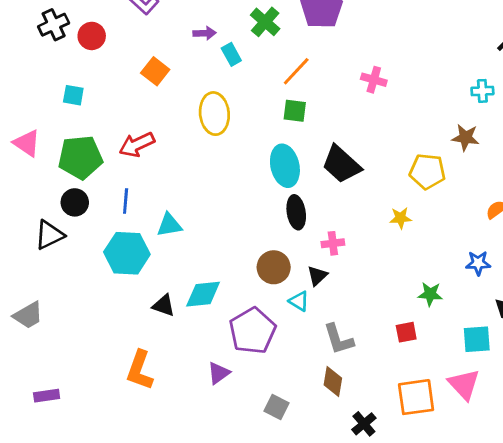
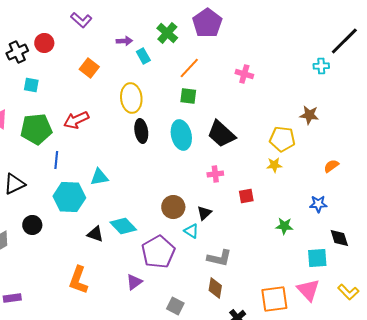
black cross: (54, 25) -> (17, 52), moved
cyan cross: (482, 91) -> (321, 66), moved
blue line: (126, 201) -> (56, 160), moved
black circle: (75, 202) -> (32, 225), moved
black ellipse: (296, 212) -> (141, 131), moved
yellow star: (401, 218) -> (274, 165), moved
pink cross: (333, 243) -> (215, 174), moved
cyan diamond: (203, 294) -> (123, 226), turned 52
red square: (406, 332) -> (246, 196), moved
gray L-shape: (339, 339) -> (219, 258), turned -60

